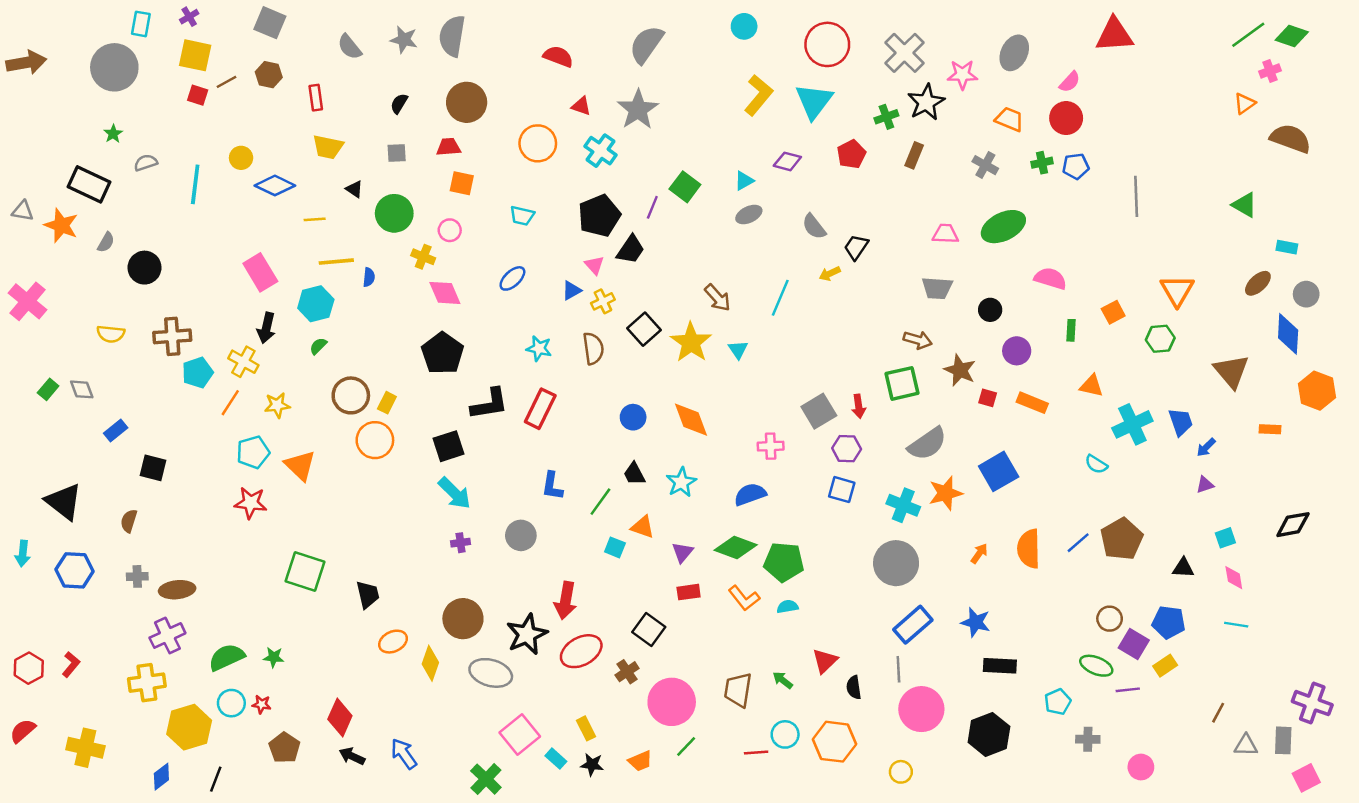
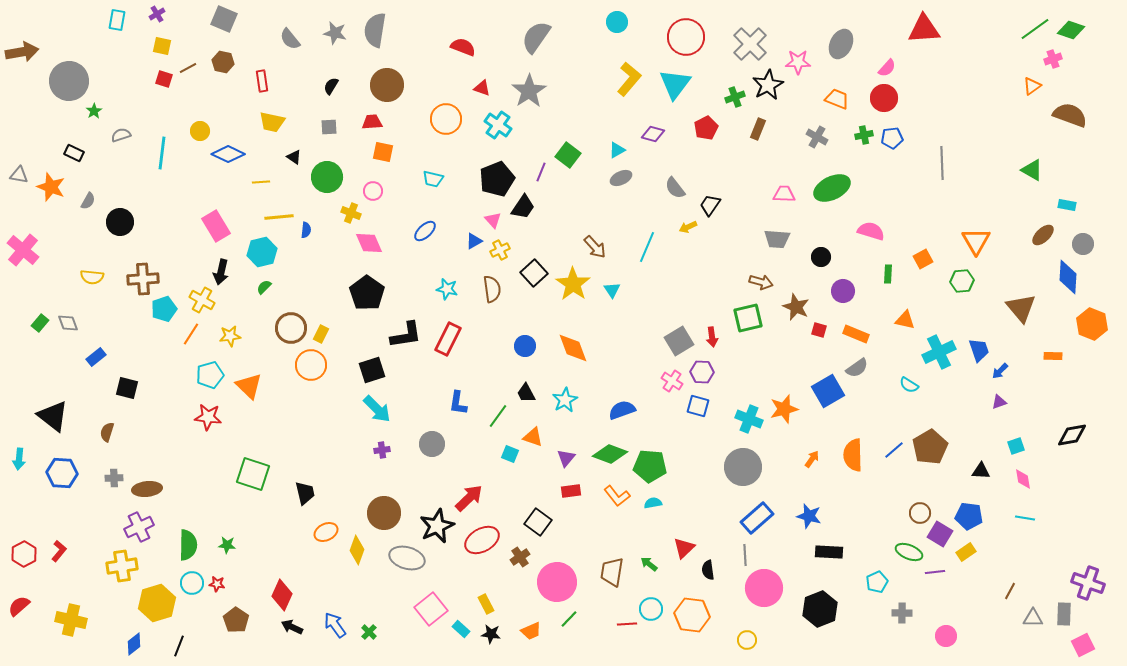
yellow square: (195, 55) -> (162, 46), size x0.7
gray circle: (114, 67) -> (69, 81), moved
black rectangle: (89, 184) -> (74, 153), size x0.6
gray semicircle: (927, 444) -> (857, 368), moved, size x0.7
pink cross: (771, 446) -> (672, 381), moved, turned 35
red arrow: (566, 601) -> (469, 498), turned -144
green semicircle: (227, 657) -> (188, 545), turned 116
green cross: (486, 779) -> (369, 632), moved, size x0.6

